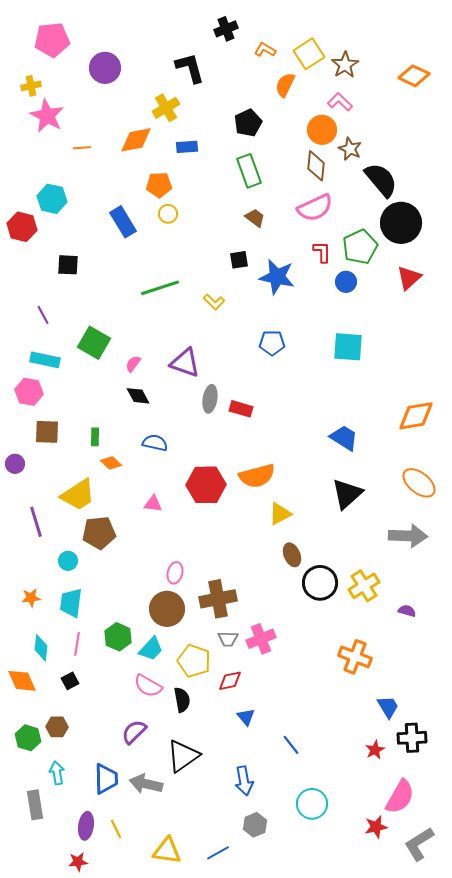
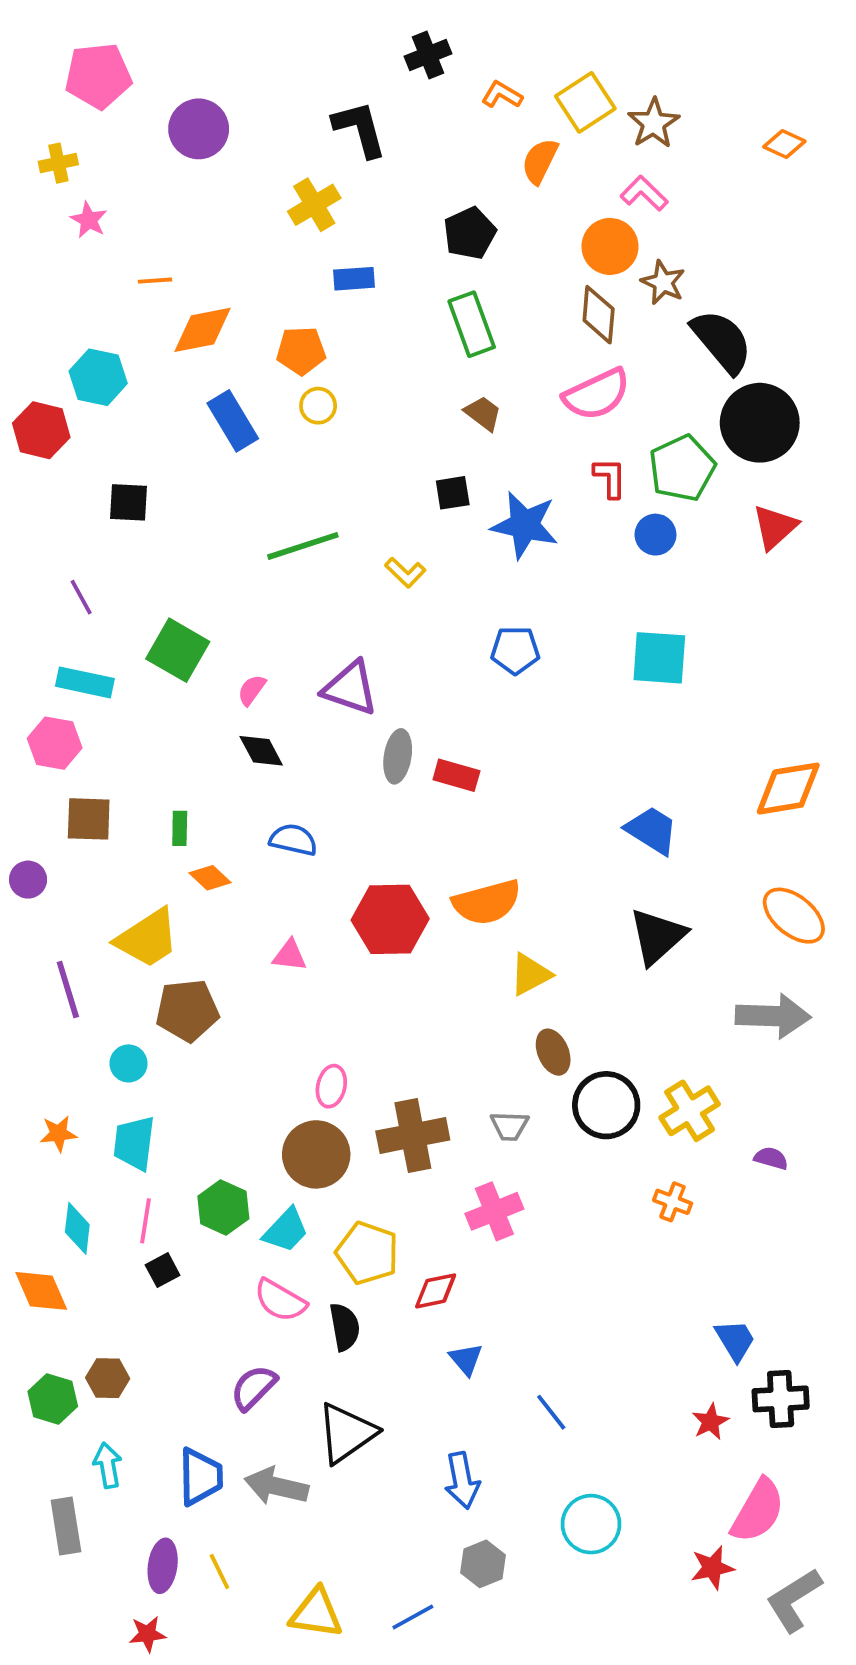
orange diamond: (414, 76) -> (784, 144), size x0.7
pink star: (47, 116) -> (89, 220), size x0.6
orange diamond: (136, 140) -> (202, 330), moved
gray trapezoid: (228, 639) -> (510, 1126), moved
orange cross: (355, 657) -> (673, 1202), moved, size x0.6
black square: (70, 681) -> (163, 1270), moved

